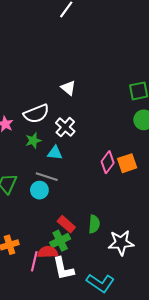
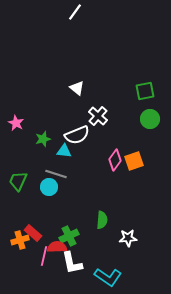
white semicircle: (36, 114) -> (77, 135), moved
white cross: (65, 127) -> (98, 116), moved
red rectangle: (66, 224) -> (33, 233), moved
white star: (121, 243) -> (128, 238), size x0.7

